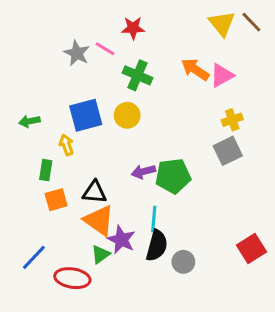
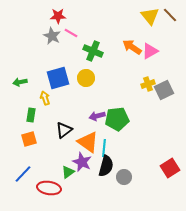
red star: (133, 28) -> (58, 16), moved
yellow cross: (232, 120) -> (148, 84), moved
gray square: (228, 151) -> (164, 90), moved
black triangle: (95, 192) -> (64, 130), turned -42
orange square: (56, 200) -> (29, 139), moved
orange triangle: (99, 220) -> (88, 142), moved

